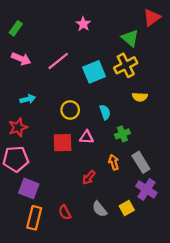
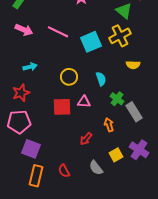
pink line: (58, 61) -> (58, 32), turned 65
green cross: (122, 134) -> (117, 99), turned -32
gray rectangle: (141, 162) -> (134, 112), moved
yellow square: (127, 208) -> (116, 155), moved

